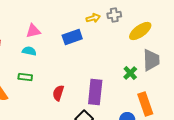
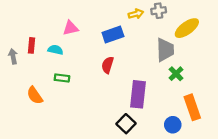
cyan semicircle: (29, 51) -> (55, 50), moved
gray trapezoid: (151, 60) -> (165, 50), moved
red semicircle: (58, 93) -> (108, 65), moved

